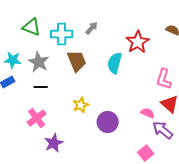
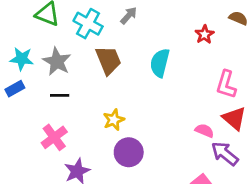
cyan cross: (62, 34) -> (88, 24), turned 30
red star: (138, 42) -> (204, 34), moved, size x0.6
purple circle: (108, 122) -> (129, 152), moved

